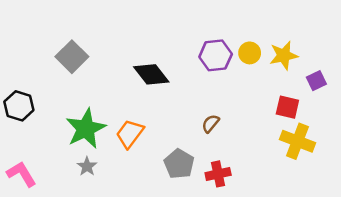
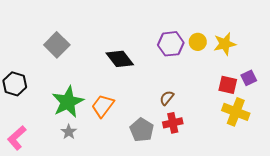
purple square: (316, 81) -> (249, 78), moved
pink L-shape: (21, 174) -> (17, 138), turned -100
red cross: (218, 174) -> (173, 123), moved

